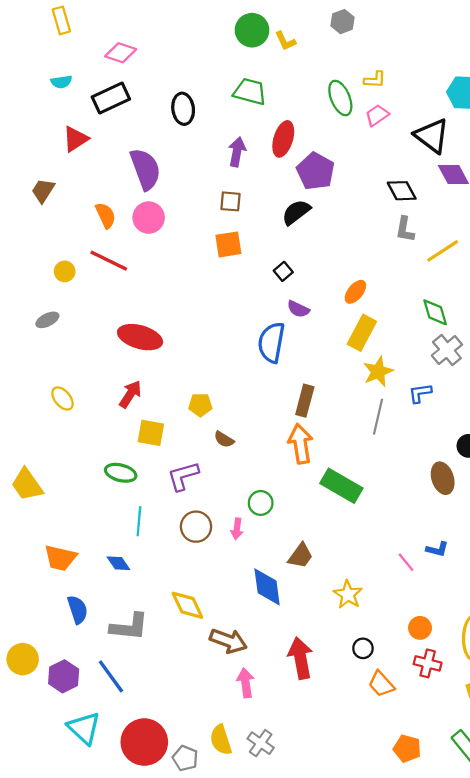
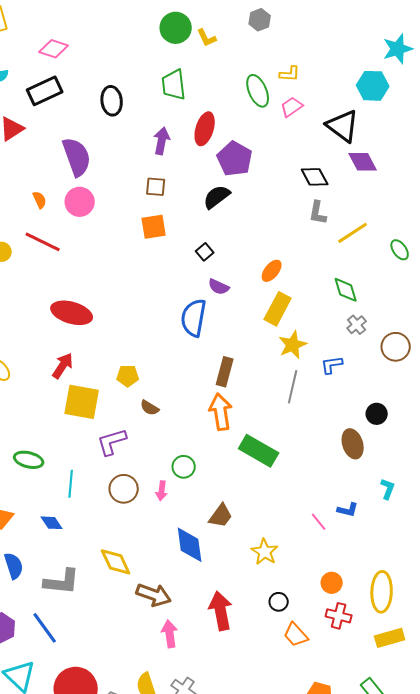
green trapezoid: (250, 92) -> (174, 85), turned -112
orange semicircle: (106, 215) -> (40, 200), size x0.7
gray cross: (447, 350) -> (357, 325), size x0.7
yellow square: (151, 433) -> (82, 402), size x1.4
green ellipse: (121, 473) -> (29, 460), moved

